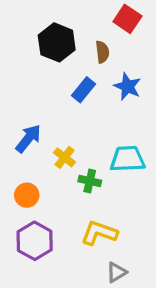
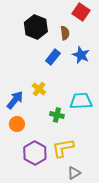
blue arrow: (28, 138) -> (15, 100), moved
yellow cross: (65, 157) -> (39, 89), moved
yellow L-shape: (99, 233) -> (63, 148), turned -30
purple hexagon: (35, 241) -> (35, 153), moved

